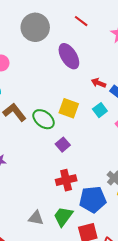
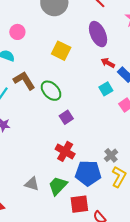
purple ellipse: (69, 56) -> (98, 34), moved
yellow square: (69, 108) -> (61, 51), moved
red cross: (66, 180) -> (65, 151), turned 36

